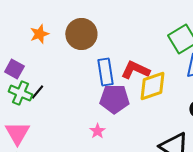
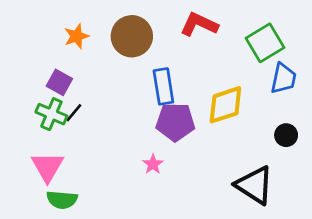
purple square: (14, 69) -> (59, 82), moved
red L-shape: (135, 70) -> (199, 24), moved

